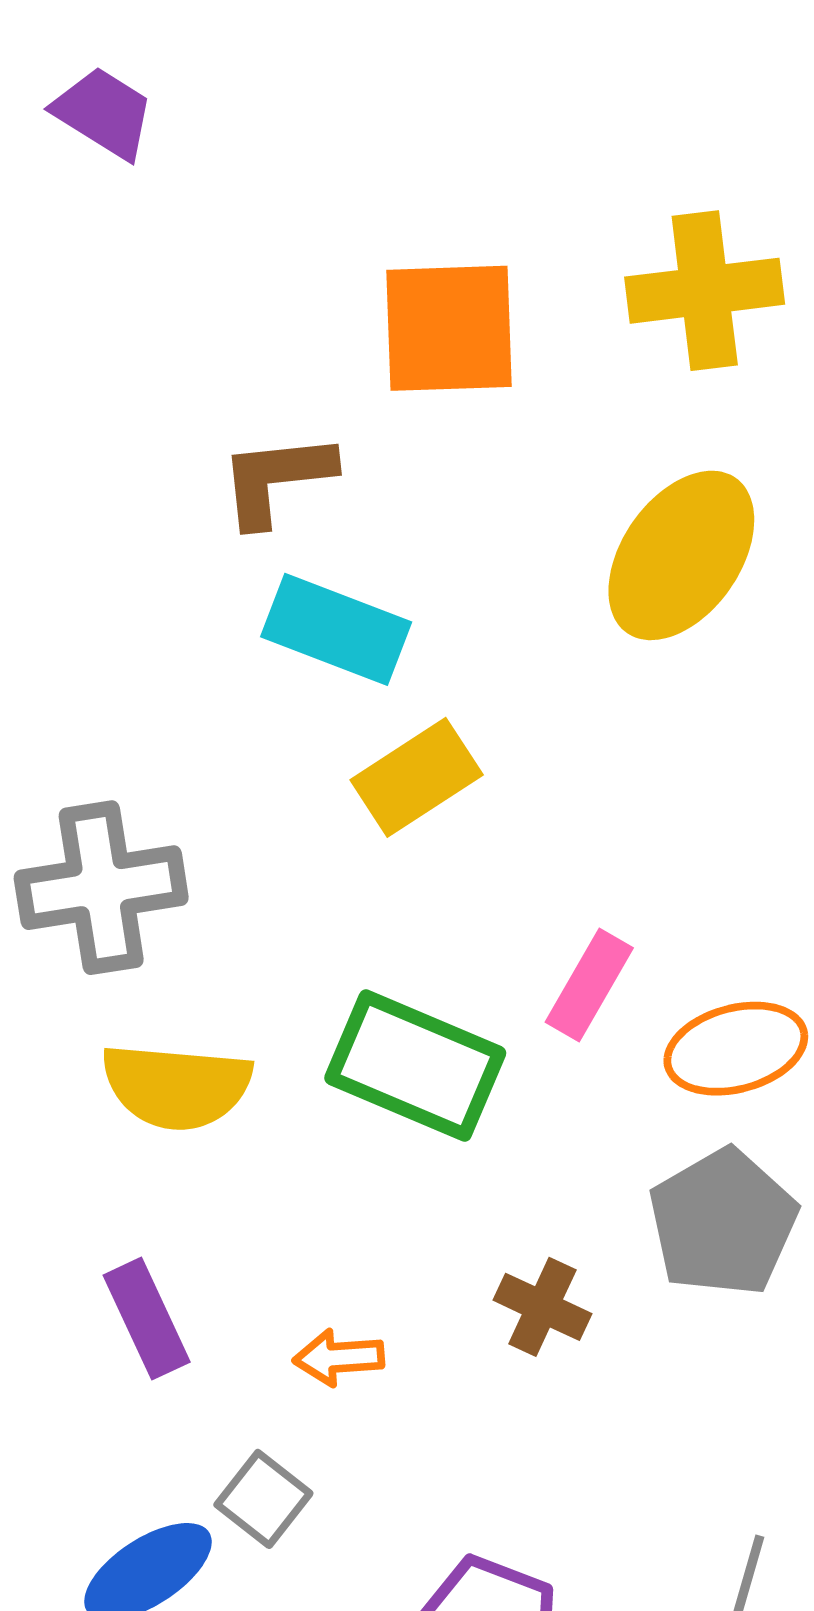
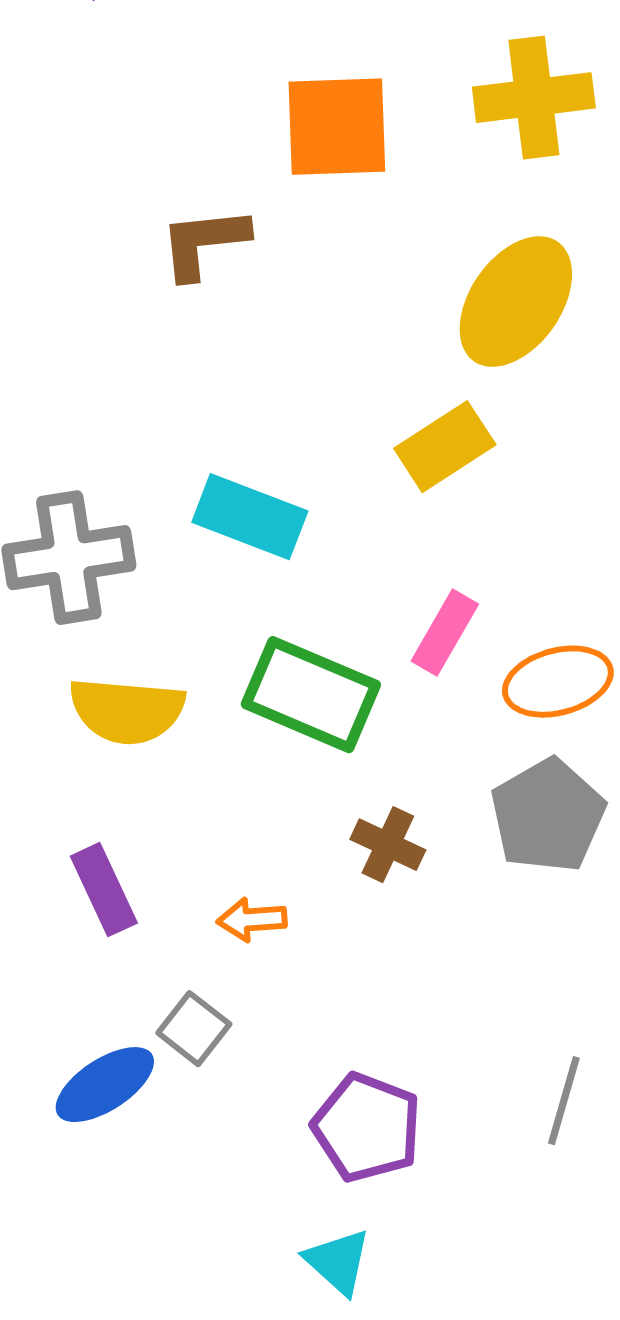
cyan rectangle: (336, 629) -> (250, 517), moved
yellow rectangle: (417, 777) -> (445, 447), moved
brown cross: (542, 1307) -> (388, 845), moved

